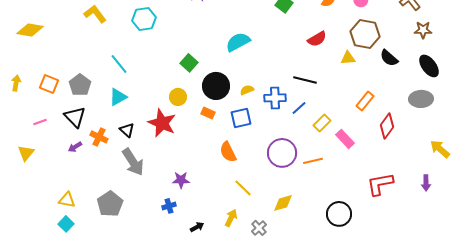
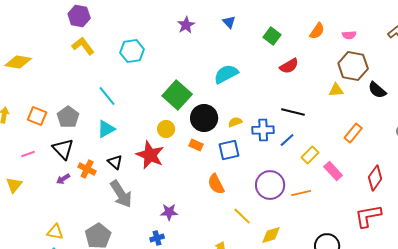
red semicircle: (317, 39) -> (289, 66), moved
green square: (189, 63) -> (177, 95), size x1.6
red diamond: (387, 126) -> (375, 178), moved
yellow line: (243, 188) -> (242, 216), moved

